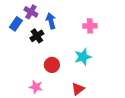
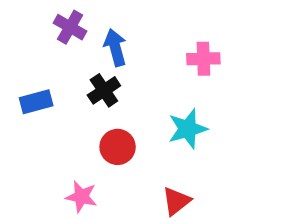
blue rectangle: (16, 24) -> (36, 102), moved, turned 40
black cross: (37, 36) -> (104, 90), moved

